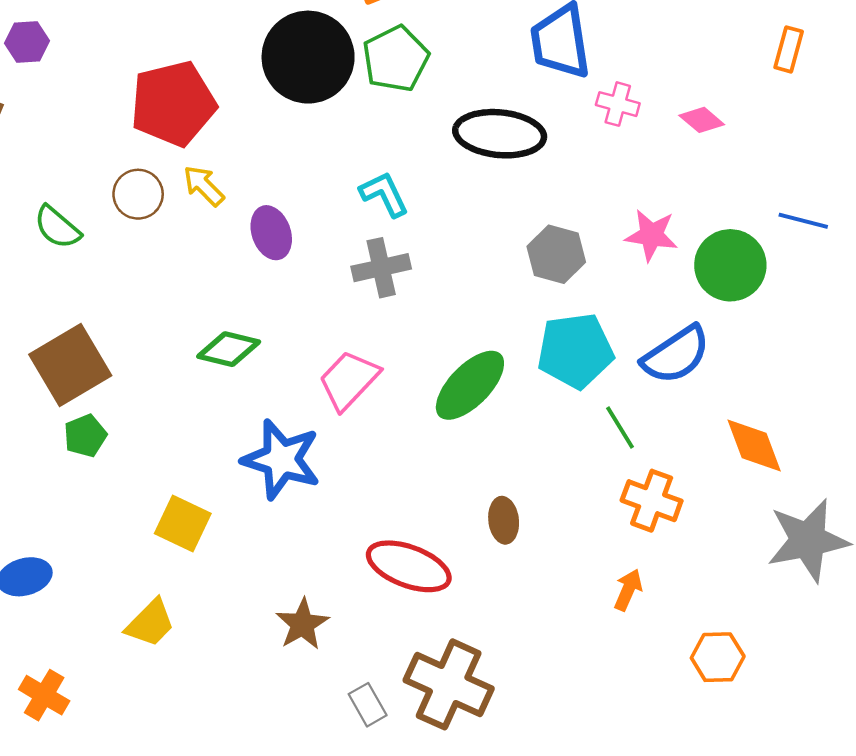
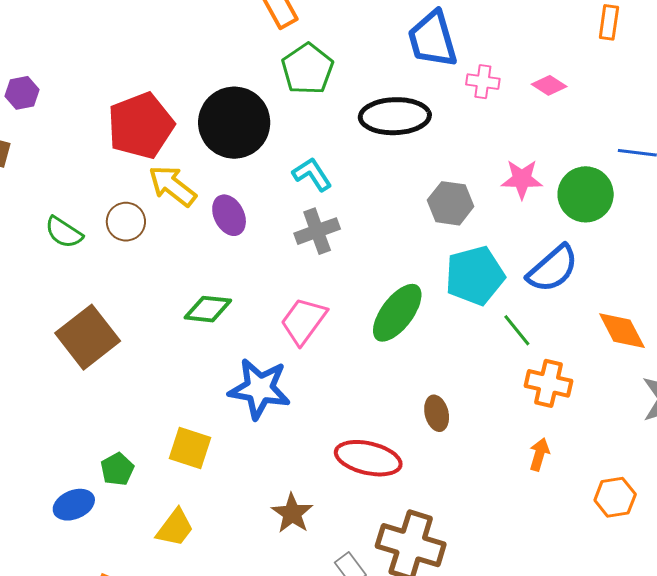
black circle: (308, 57) -> (234, 123), moved
yellow arrow: (204, 186) -> (172, 186), size x1.4
brown circle: (138, 194) -> (126, 222), moved
green pentagon: (85, 436) -> (117, 469), moved

